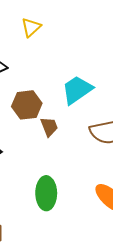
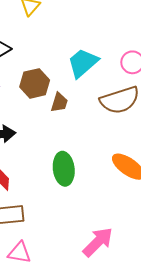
brown trapezoid: (49, 127) -> (59, 103), turned 45

